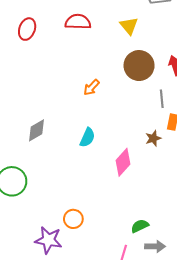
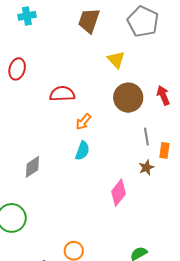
red semicircle: (78, 22) -> (62, 94), moved
gray line: (162, 99) -> (146, 136), moved
cyan semicircle: (87, 138) -> (82, 151), moved

